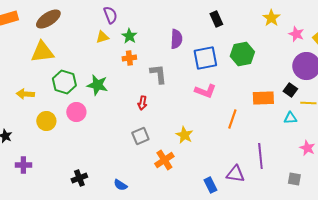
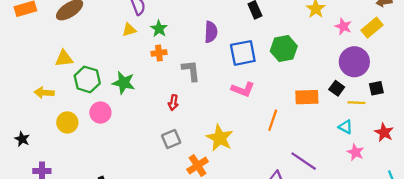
yellow triangle: (42, 52) -> (64, 58), moved, size x0.7
cyan triangle: (290, 118) -> (345, 127), moved, turned 32
yellow star: (184, 135) -> (220, 138), size x1.4
purple line: (260, 156) -> (304, 161), turned -50

